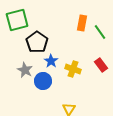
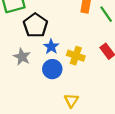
blue circle: (43, 81) -> (52, 69), moved

